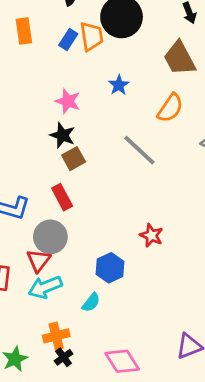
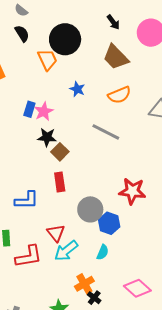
blue rectangle: (68, 39) -> (29, 109), moved
pink star: (68, 101) -> (44, 111), turned -30
orange semicircle: (170, 108) -> (119, 95), turned 50
red rectangle: (62, 197) -> (60, 182), turned 36
red star: (151, 235) -> (132, 191), size x1.5
gray circle: (50, 237) -> (90, 209), moved

